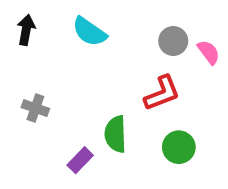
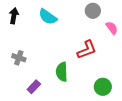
gray circle: (173, 41) -> (93, 11), moved
green circle: (179, 147) -> (103, 87), moved
purple rectangle: (80, 160) -> (34, 87), moved

